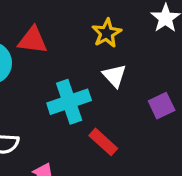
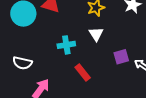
cyan cross: (69, 102) -> (66, 45), size x0.7

